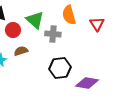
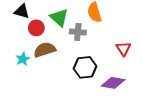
red triangle: (97, 24) -> (123, 49), moved
brown semicircle: (21, 51) -> (45, 50), size x1.5

